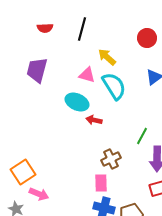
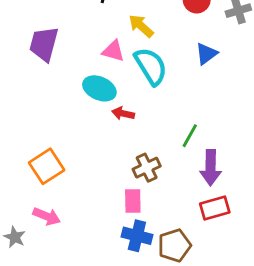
orange square: (23, 172) -> (47, 166), moved

